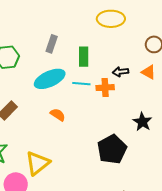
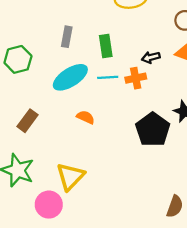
black pentagon: (112, 149) -> (153, 130), moved

